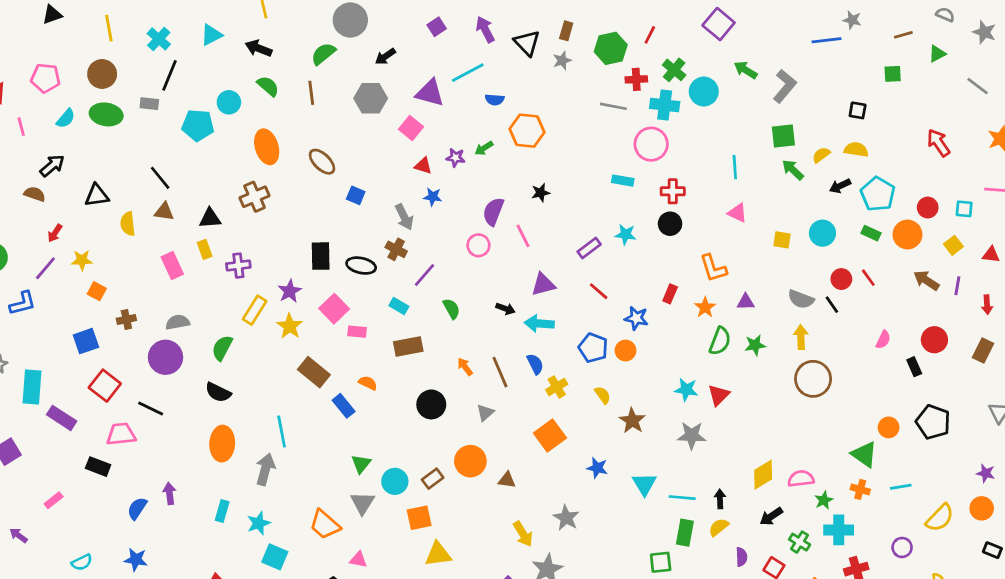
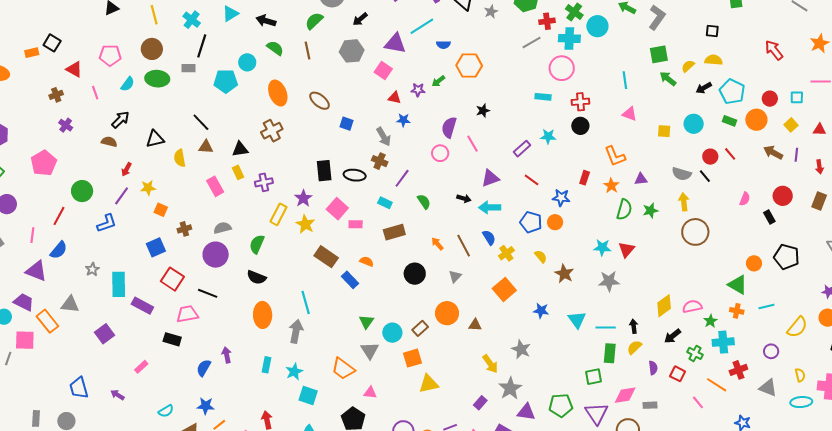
gray line: (613, 106) -> (532, 43), turned -36

